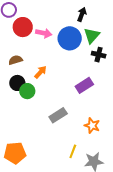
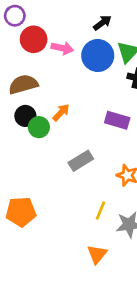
black arrow: (82, 14) -> (102, 23), moved, turned 32
brown semicircle: (15, 60) -> (23, 84), size x1.5
orange arrow: (40, 72) -> (61, 112), moved
purple rectangle: (84, 85) -> (117, 120), turned 48

